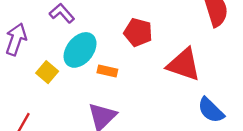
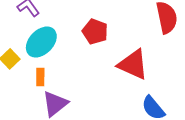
orange rectangle: (107, 71) -> (40, 77), moved, turned 72

